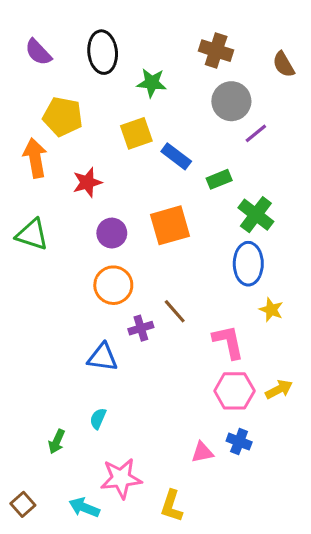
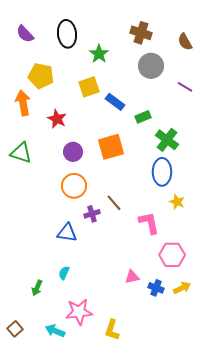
green star: (152, 83) -> (99, 54), turned 30
purple line: (256, 133) -> (185, 87), moved, turned 70
red star: (87, 182) -> (57, 119), turned -30
yellow arrow: (279, 389) -> (182, 288), moved
pink hexagon: (234, 391) -> (172, 255), moved
pink triangle: (202, 452) -> (132, 277), moved

